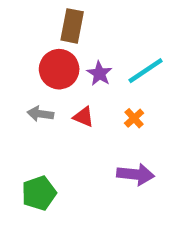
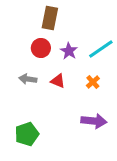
red circle: (59, 69) -> (41, 48), size x0.7

